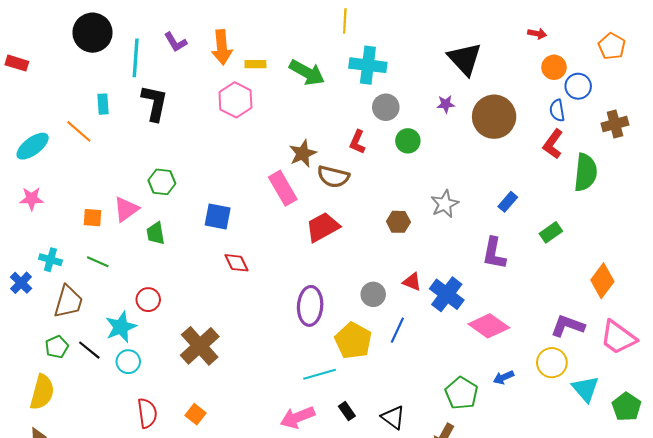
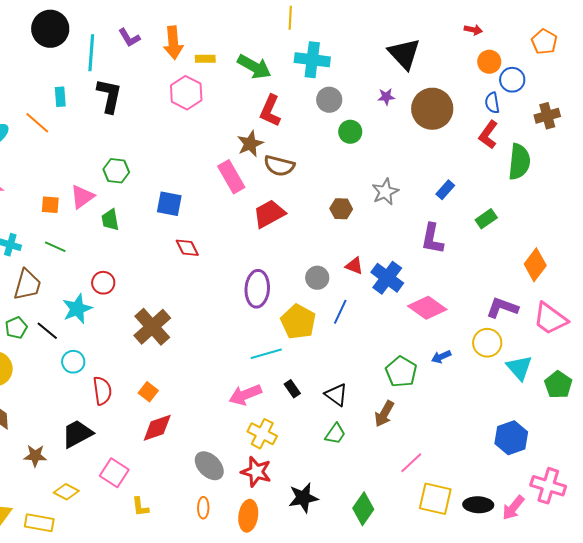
red L-shape: (357, 142) -> (270, 111), moved, size x1.4
cyan circle: (128, 362) -> (73, 362), moved

